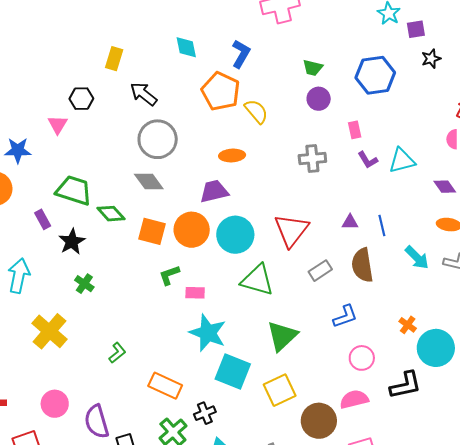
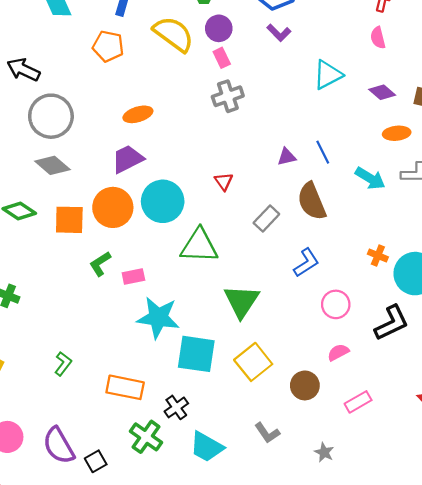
orange pentagon: (221, 91) -> (108, 46), size x0.7
yellow semicircle: (256, 111) -> (173, 34), moved, size x1.4
pink rectangle: (355, 130) -> (222, 58), moved
purple L-shape: (368, 160) -> (279, 33), moved
red triangle: (291, 230) -> (224, 181), size x0.5
pink semicircle: (354, 399) -> (338, 352), size x0.7
brown circle: (319, 421) -> (305, 385), size x0.7

